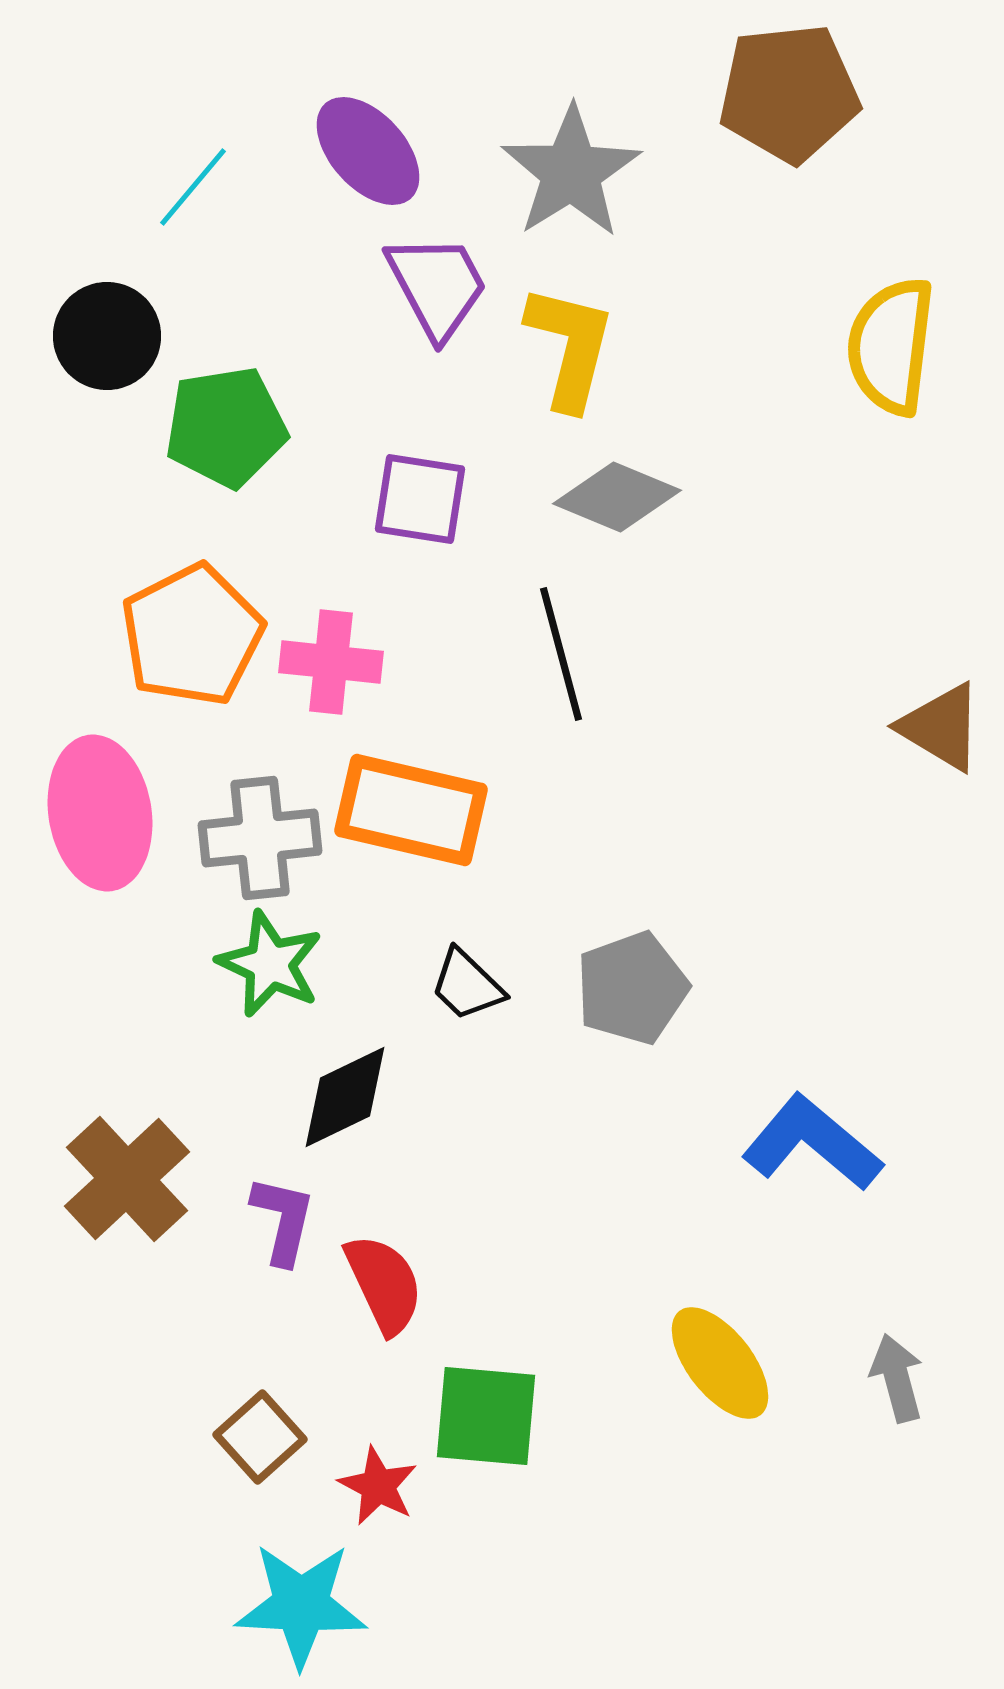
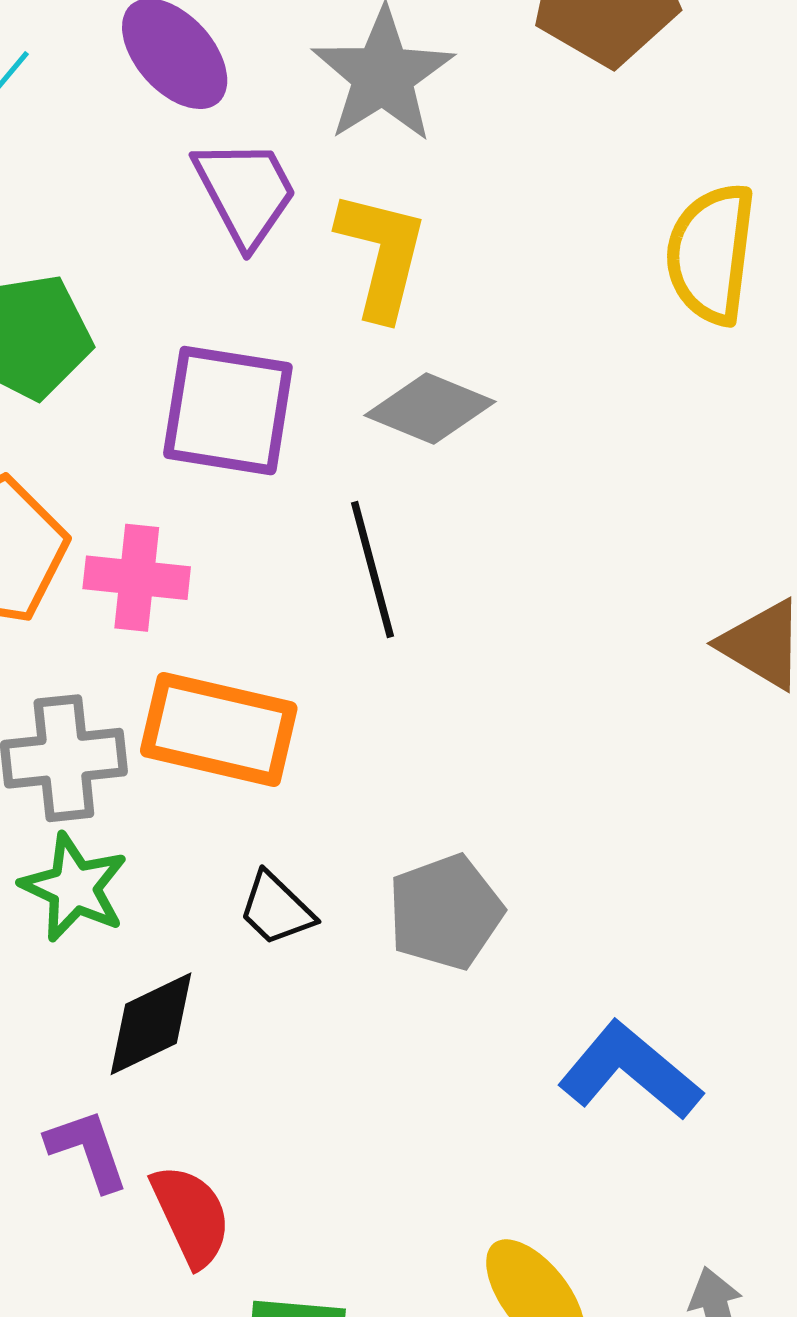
purple square: (420, 499) -> (228, 411), size x1.4
purple L-shape: (283, 1220) -> (87, 1150), turned -32

